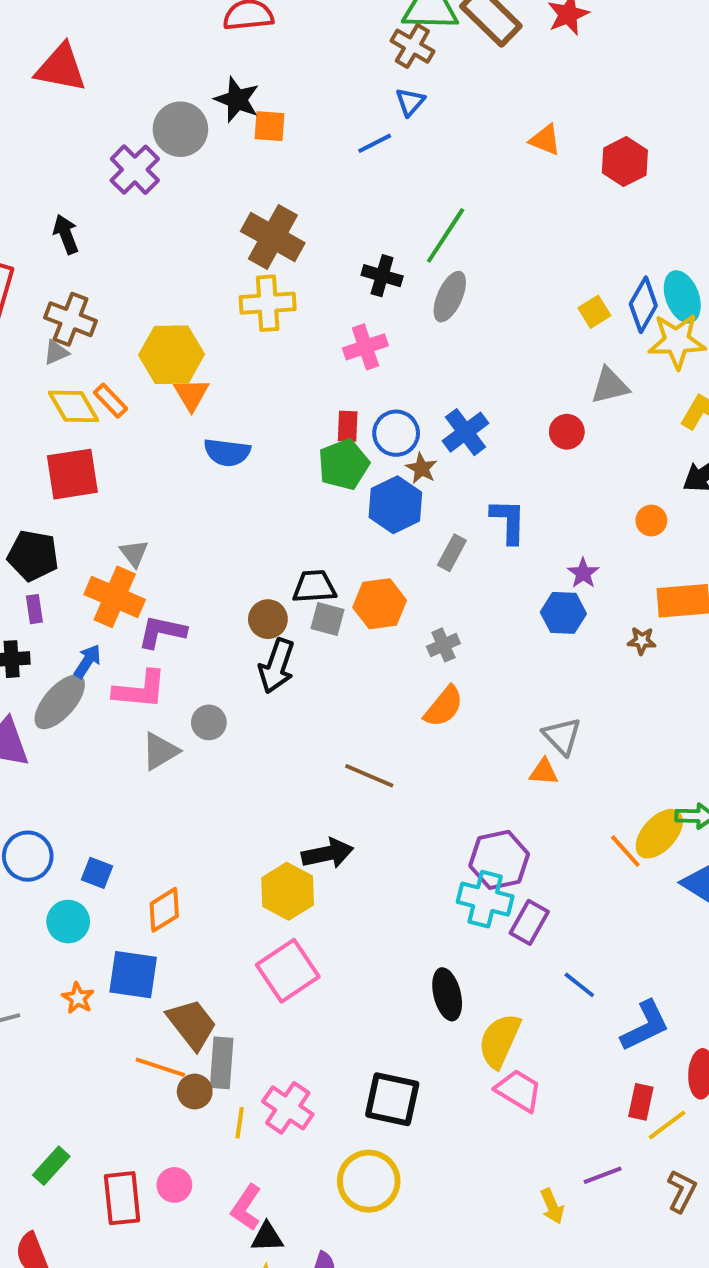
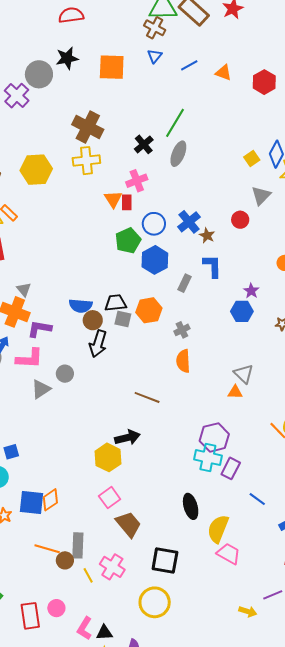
black star: (237, 100) -> (67, 58), turned -30
orange square: (270, 126) -> (112, 67), moved, size x1.6
blue line: (375, 143) -> (189, 65), moved
black cross: (382, 276) -> (144, 144), turned 36
yellow hexagon: (172, 355) -> (36, 170), moved
gray triangle: (610, 386) -> (261, 196), turned -30
orange triangle: (191, 394) -> (113, 199), moved
red rectangle: (348, 426) -> (127, 202), moved
blue semicircle: (227, 452) -> (81, 306), moved
brown star: (422, 468) -> (207, 235), moved
orange semicircle: (444, 707) -> (183, 361), turned 140
blue square: (97, 873) -> (11, 452), turned -35
orange diamond: (164, 910) -> (50, 500), moved
pink square: (288, 971) -> (110, 498), size x0.7
brown trapezoid: (192, 1024) -> (128, 524), moved
yellow line: (240, 1123) -> (88, 575), turned -35
yellow arrow: (552, 1206) -> (248, 611), turned -48
pink L-shape: (246, 1207) -> (85, 628), moved

